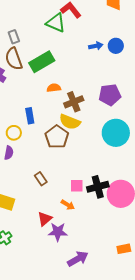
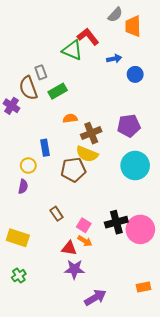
gray rectangle: (14, 37) -> (41, 72), moved
blue arrow: (96, 46) -> (114, 59), moved
green rectangle: (42, 62) -> (58, 91), size x0.7
brown pentagon: (57, 137) -> (73, 170), turned 30
pink square: (77, 186) -> (84, 225), moved, turned 32
red triangle: (45, 219) -> (69, 248), moved, turned 49

